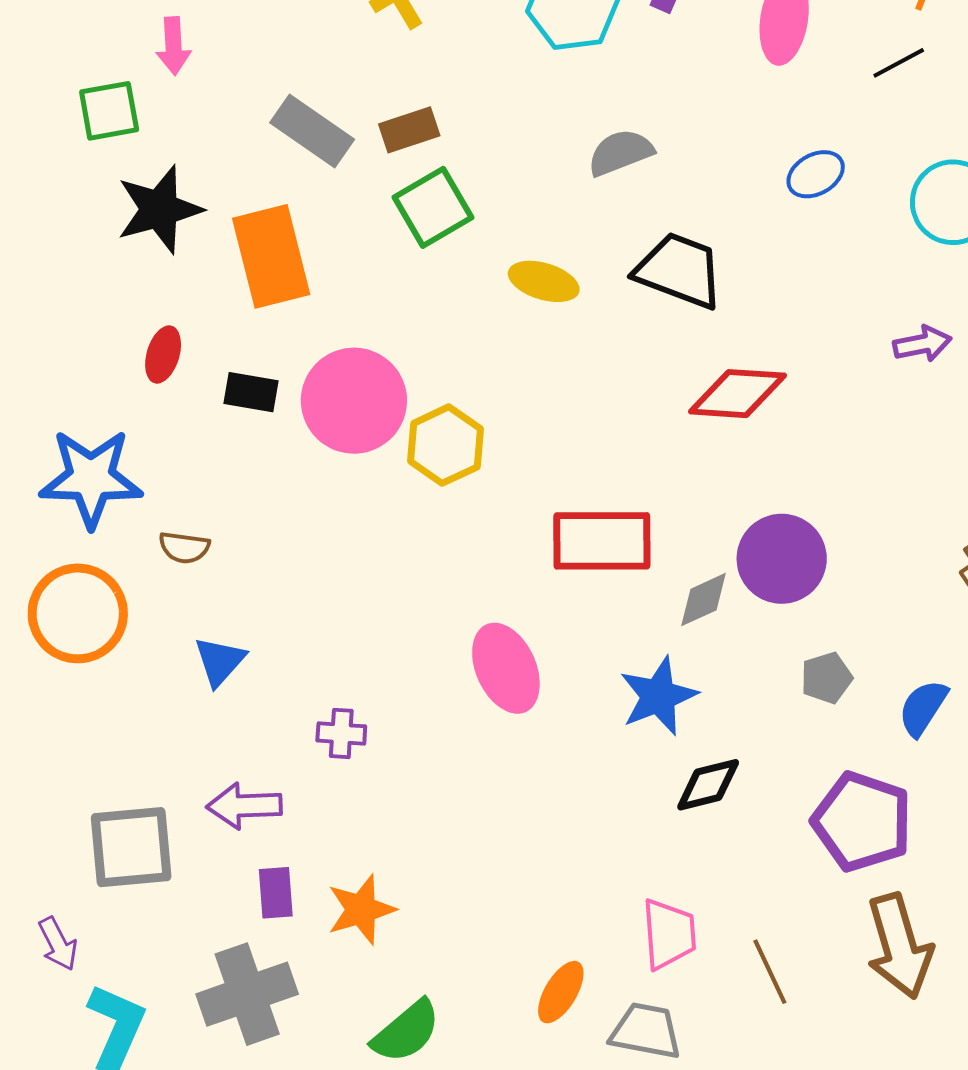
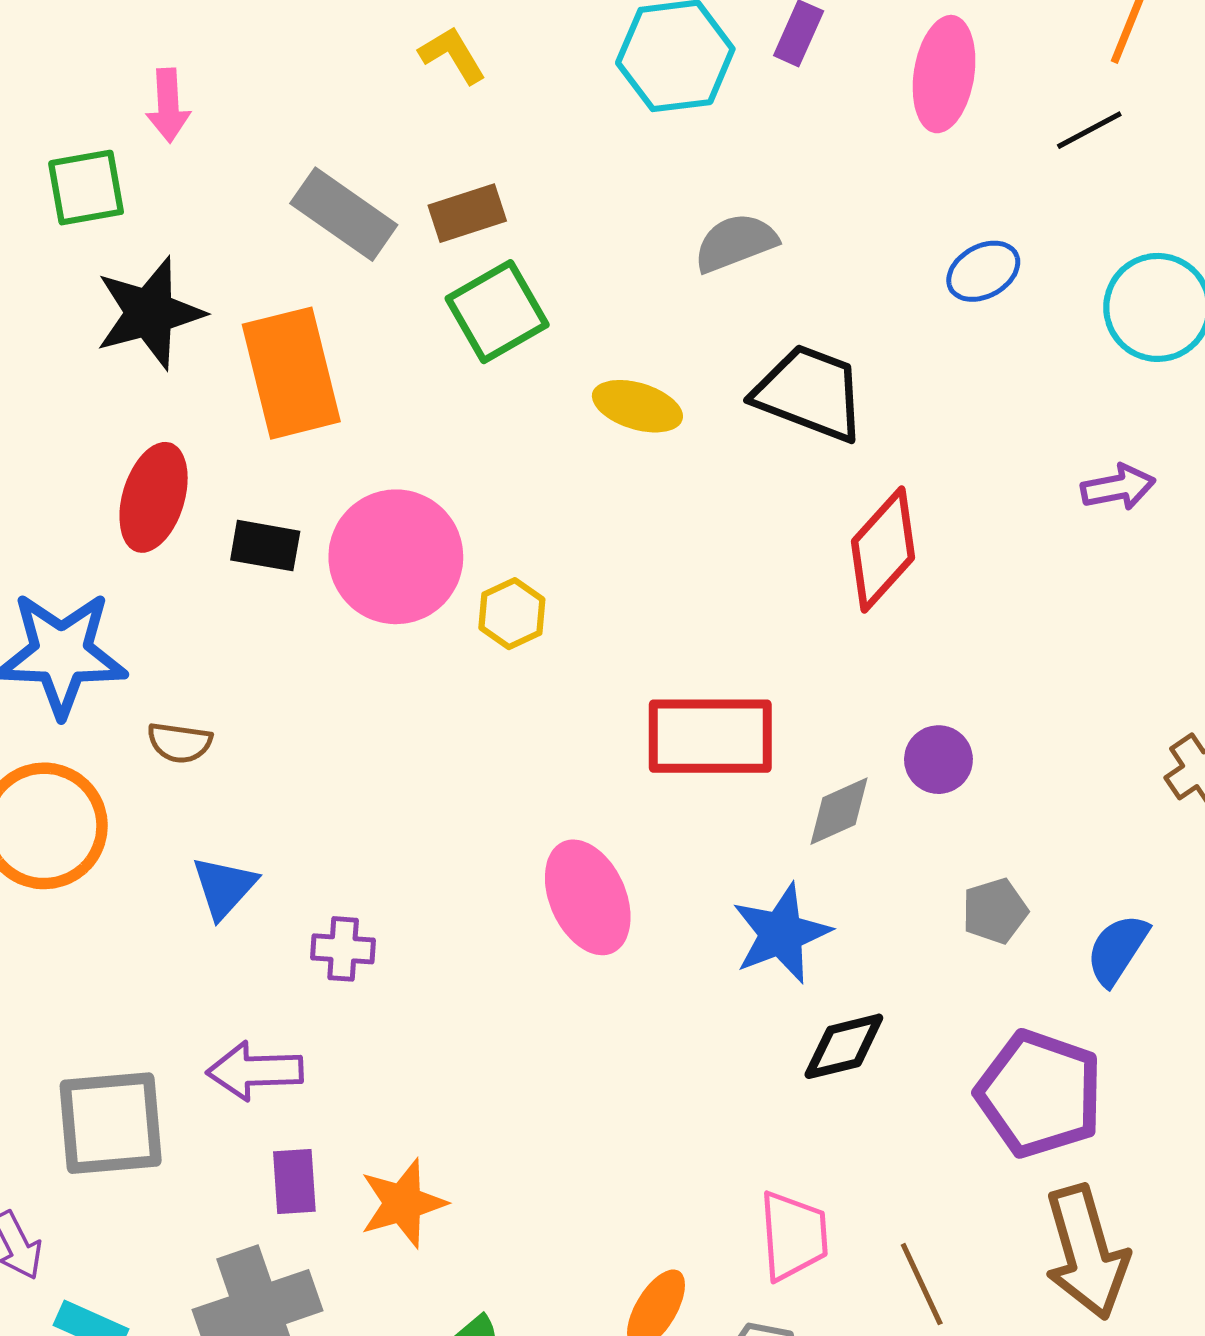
red ellipse: (163, 355) -> (154, 497), size x1.5
red diamond: (737, 394) -> (883, 549), turned -52
yellow hexagon: (445, 445) -> (512, 614), size x0.7
purple circle: (782, 559) -> (938, 760), size x0.6
purple cross: (341, 733) -> (343, 949), moved

